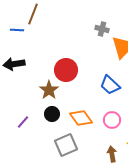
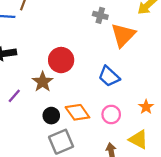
black circle: (52, 114) -> (51, 116), moved
purple line: (23, 122) -> (14, 96), moved

